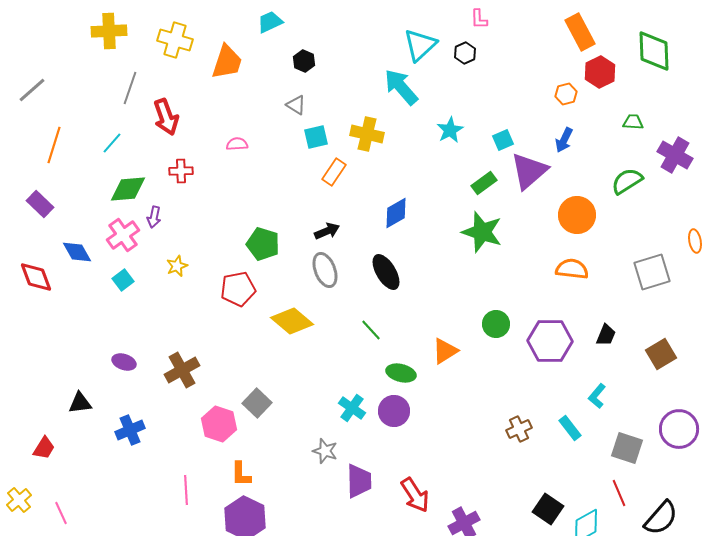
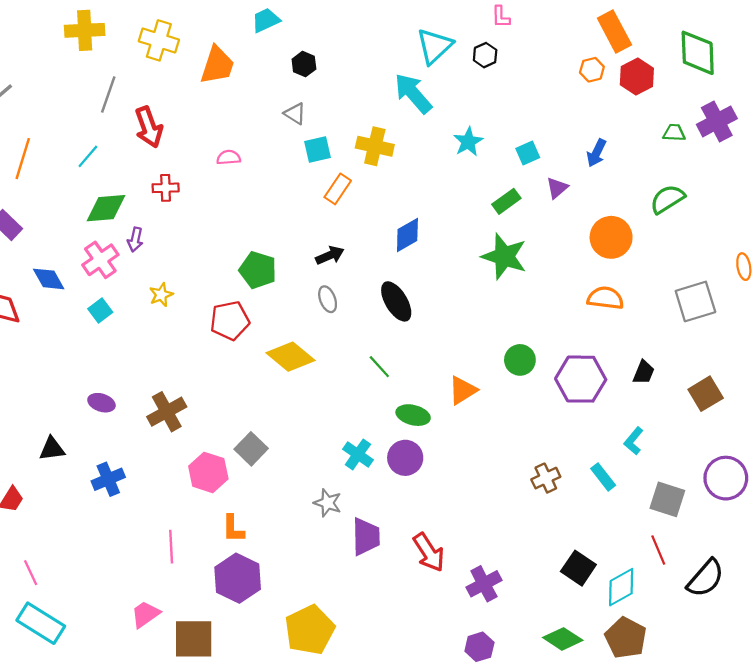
orange hexagon: (566, 94) -> (592, 70), moved
purple cross: (675, 155) -> (717, 121), moved, turned 32
purple triangle: (529, 171) -> (557, 188), size x0.5
gray ellipse: (325, 270) -> (328, 299), size x0.7

